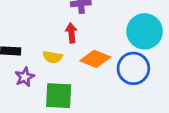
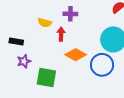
yellow semicircle: (53, 57) -> (45, 23), moved

